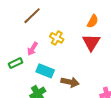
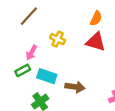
red triangle: (91, 42) -> (96, 42), turned -42
green rectangle: (15, 63) -> (23, 70), moved

